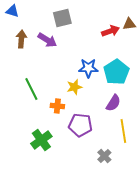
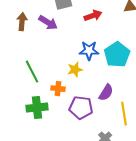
red arrow: (110, 31) -> (93, 16), moved
purple semicircle: (113, 103) -> (106, 93), moved
green cross: (41, 140) -> (37, 108), moved, turned 30

